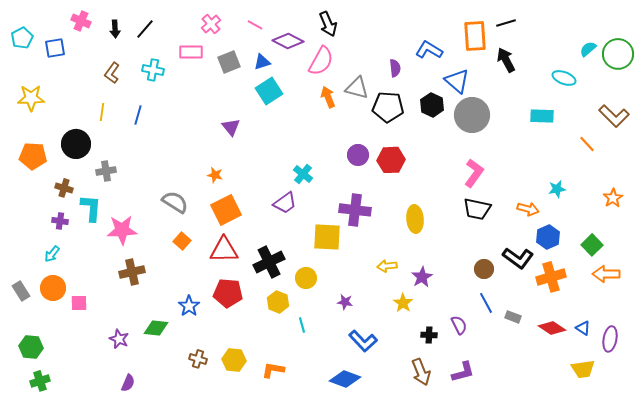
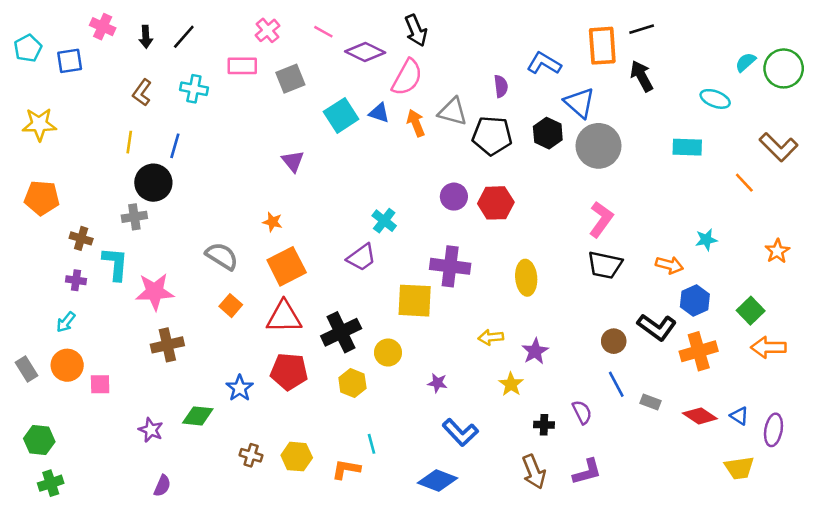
blue triangle: (262, 62) -> (379, 113), moved, turned 36
black circle: (76, 144) -> (153, 183), moved
cyan line: (302, 325) -> (371, 444), moved

